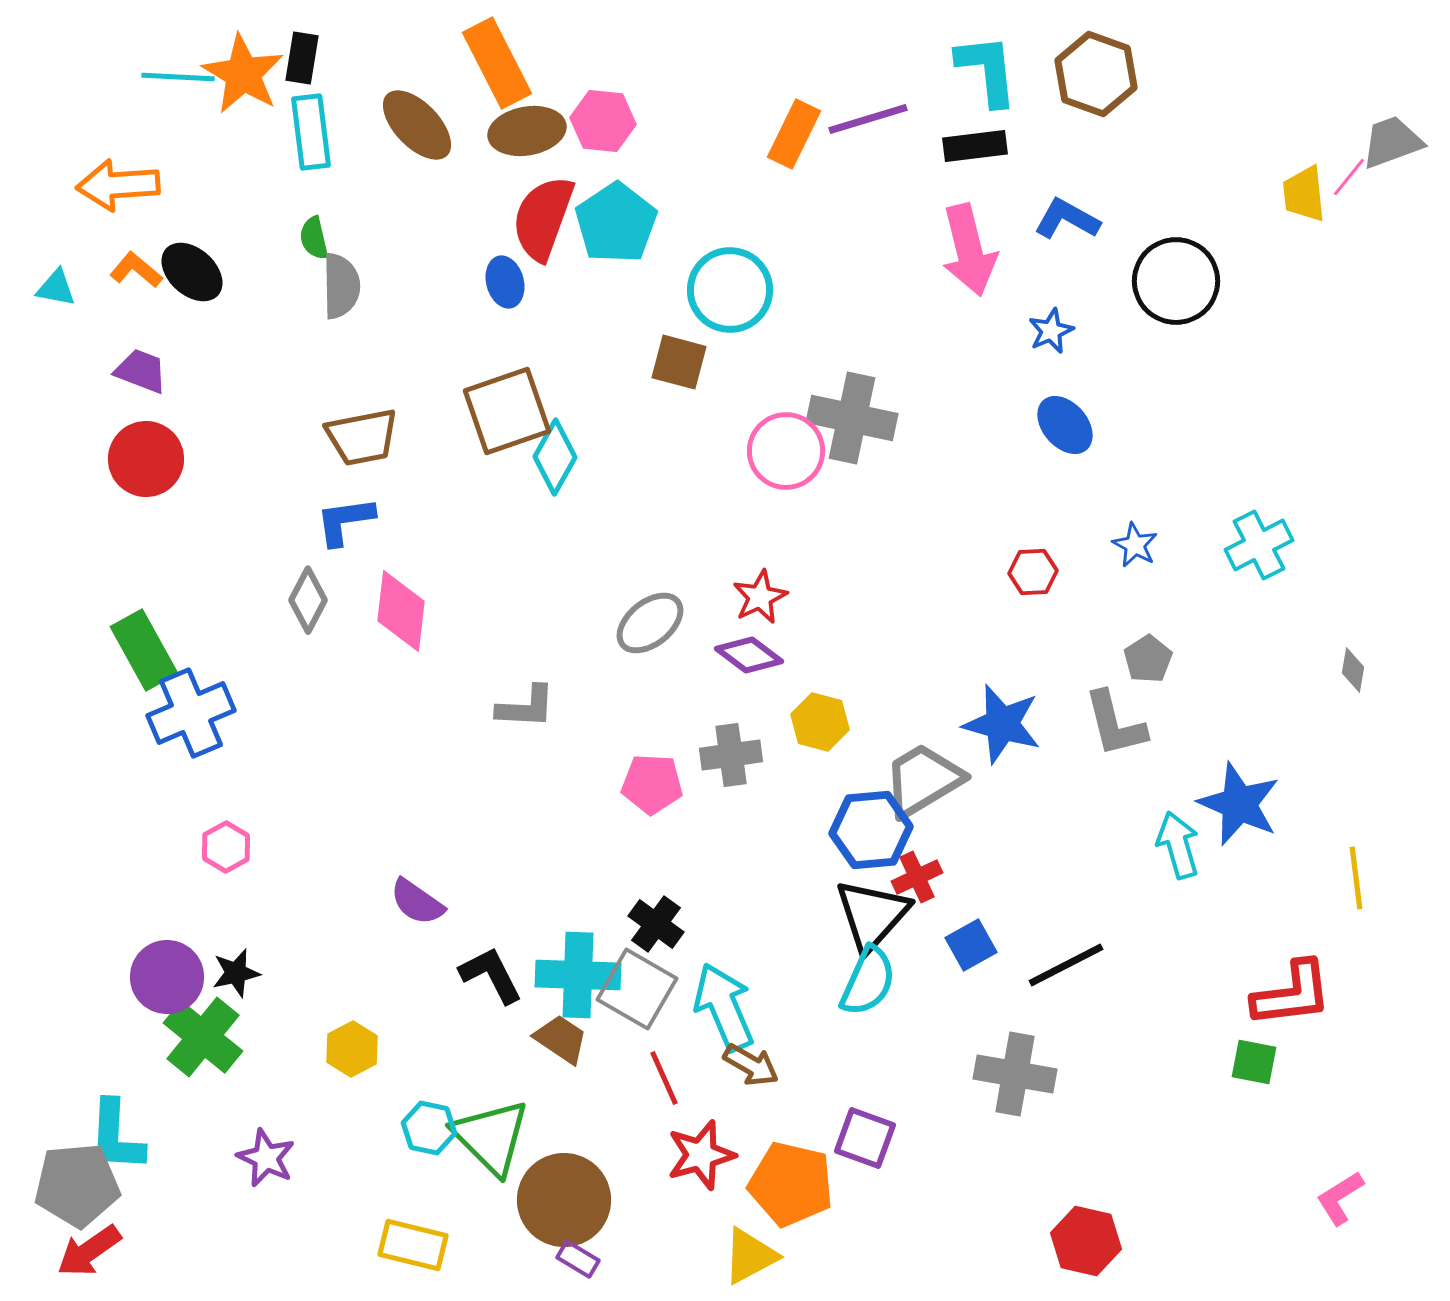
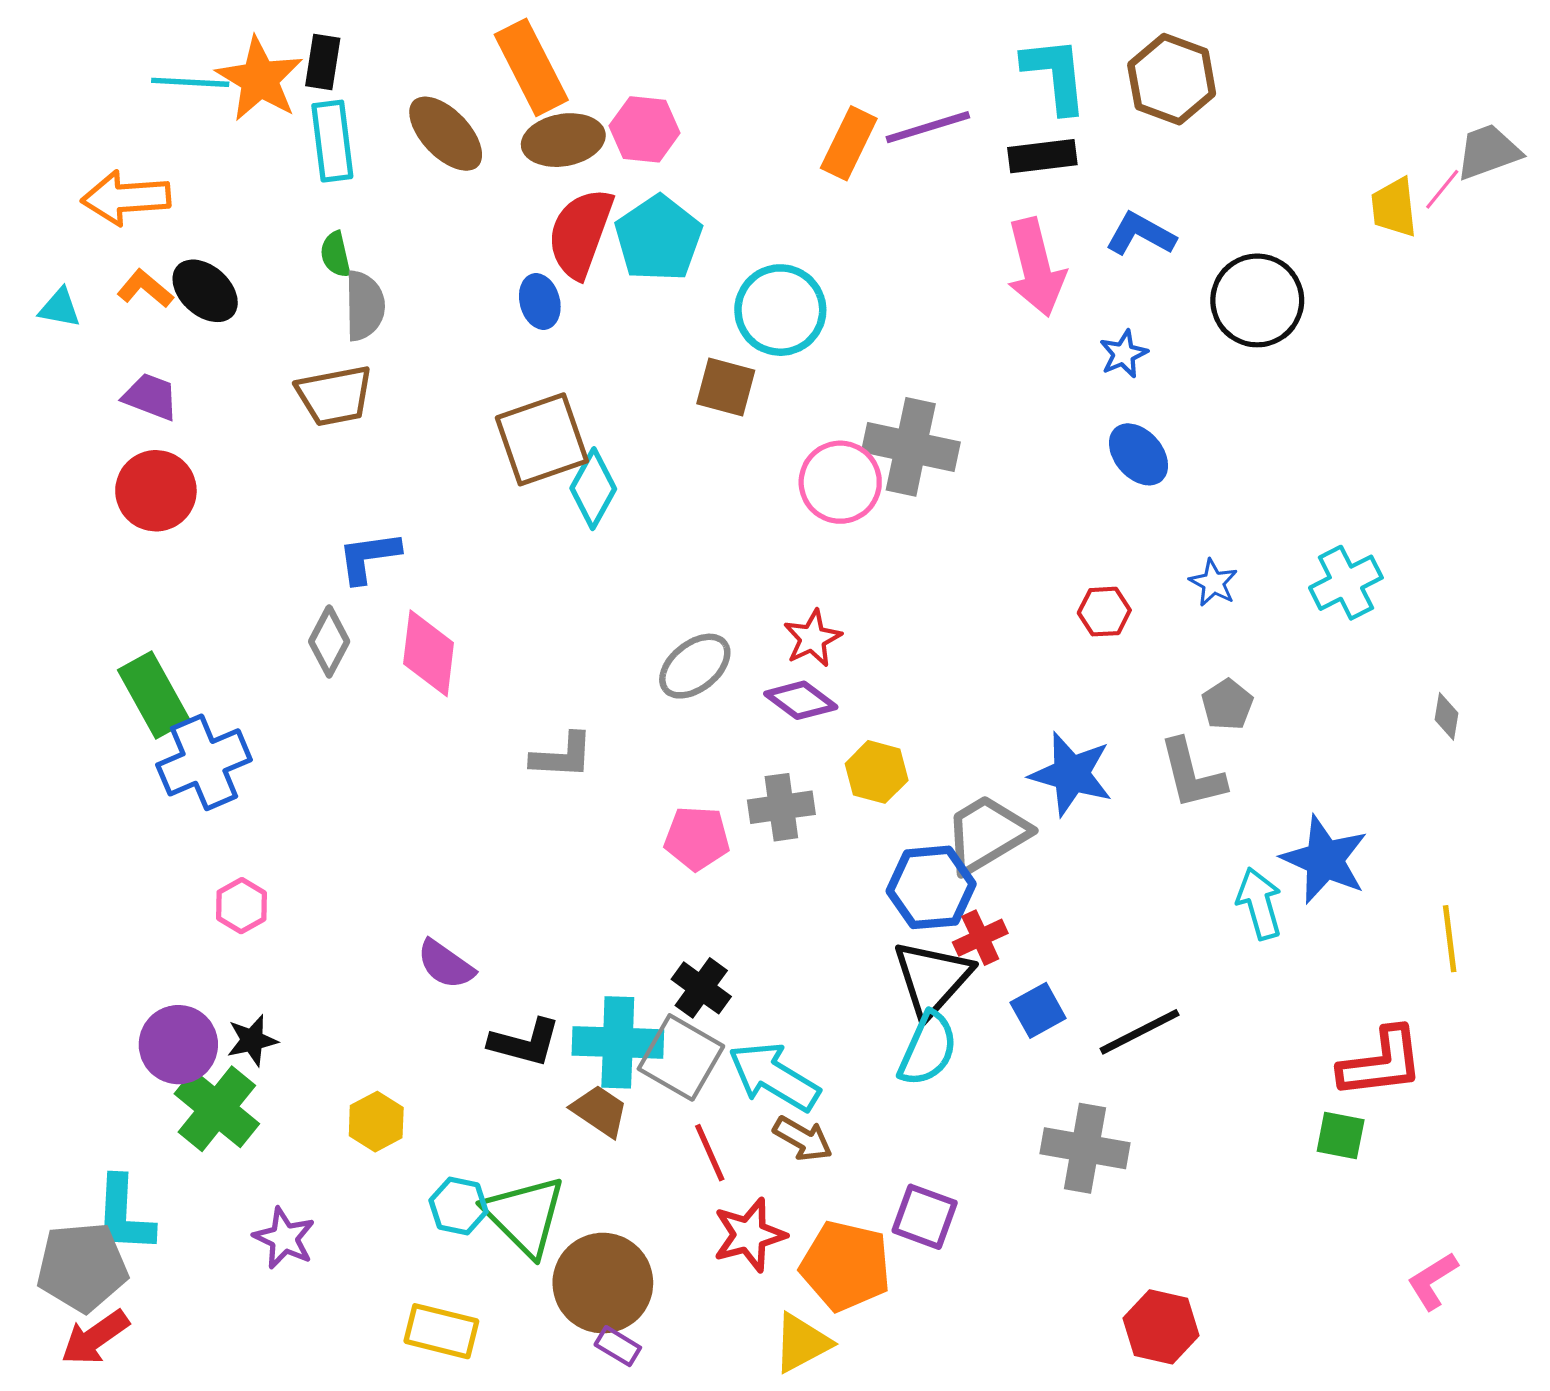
brown trapezoid: (362, 437) -> (334, 396), moved
black L-shape: (491, 975) -> (525, 1042), turned 132
cyan arrow: (724, 1007) -> (774, 1077), turned -36

